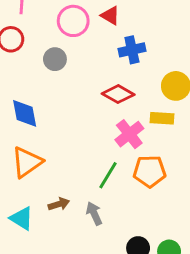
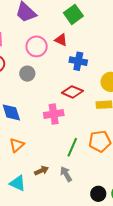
blue cross: (132, 50) -> (78, 61), turned 30
pink cross: (129, 134) -> (54, 114), moved, turned 36
orange triangle: (27, 162) -> (17, 145), size x0.7

